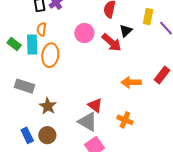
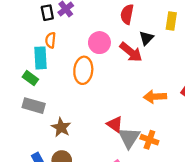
green rectangle: (14, 44) -> (30, 78), moved
orange ellipse: (50, 55) -> (83, 70), moved
gray triangle: (88, 122) -> (129, 138), moved, turned 35

